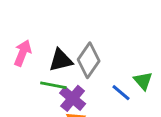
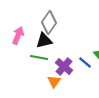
gray diamond: (89, 60) -> (49, 22), moved
purple cross: (73, 98) -> (64, 66), moved

